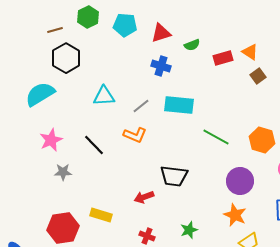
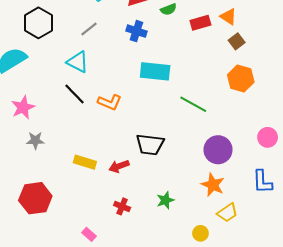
cyan triangle: (104, 96) -> (78, 62), turned 30
gray line: (141, 106) -> (89, 29), moved
orange hexagon: (262, 140) -> (241, 79), moved
black line: (94, 145) -> (75, 94), moved
yellow rectangle: (101, 215) -> (85, 162), moved

